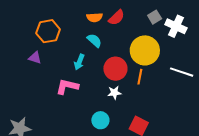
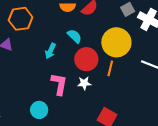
cyan semicircle: (94, 40) -> (74, 36), moved
pink L-shape: (67, 86) -> (59, 84), moved, turned 85
cyan circle: (100, 120) -> (39, 110), moved

